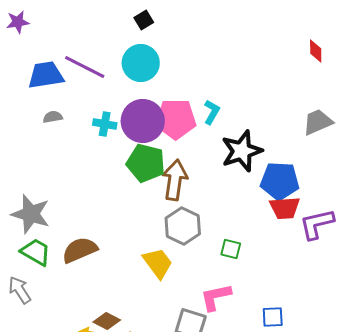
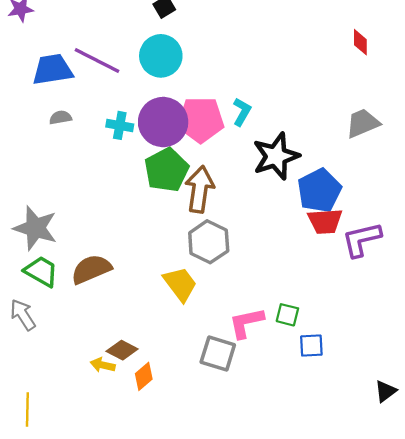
green pentagon: (146, 163) -> (167, 170), turned 30
blue pentagon: (280, 181) -> (319, 190), turned -30
green square: (231, 249) -> (287, 315), moved

